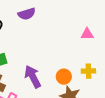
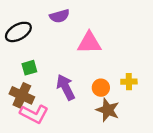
pink triangle: (87, 34) -> (89, 43), moved, size x1.6

